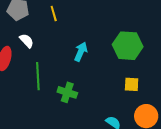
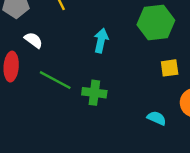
green line: (38, 76) -> (55, 80), turned -48

